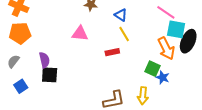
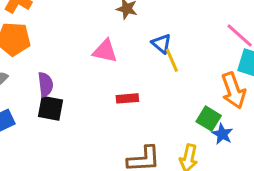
blue triangle: (121, 15) -> (161, 44), moved
red rectangle: (112, 52) -> (127, 98), moved

